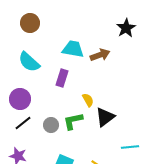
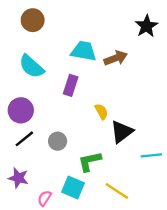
green L-shape: (73, 121) -> (90, 161), moved
cyan line: (130, 147) -> (151, 155), moved

